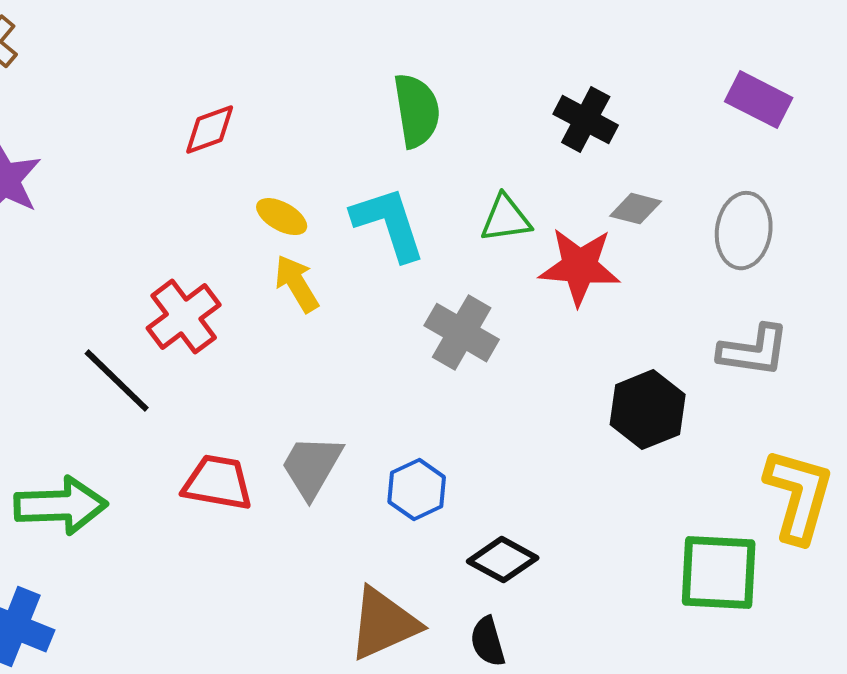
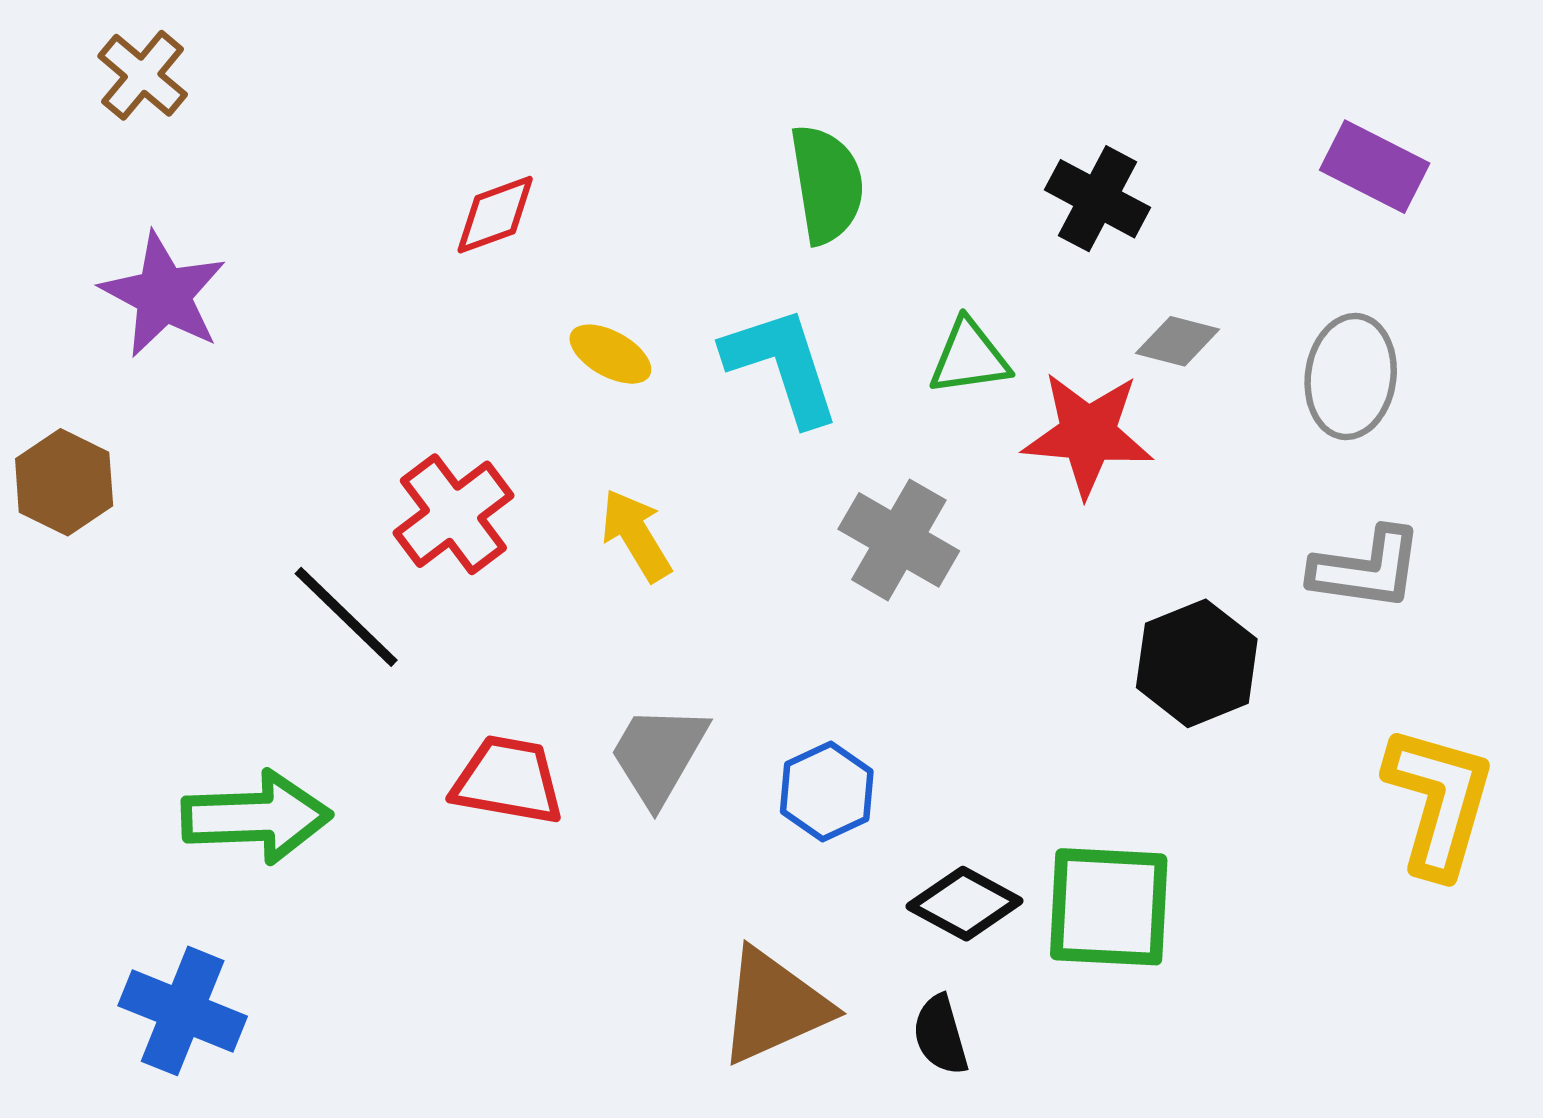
yellow arrow: (297, 284) -> (636, 535), moved
green square: (719, 573) -> (1109, 907), moved

